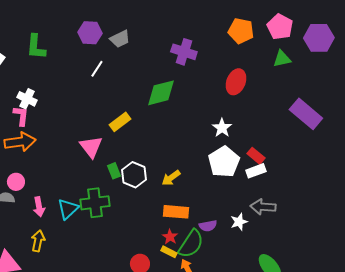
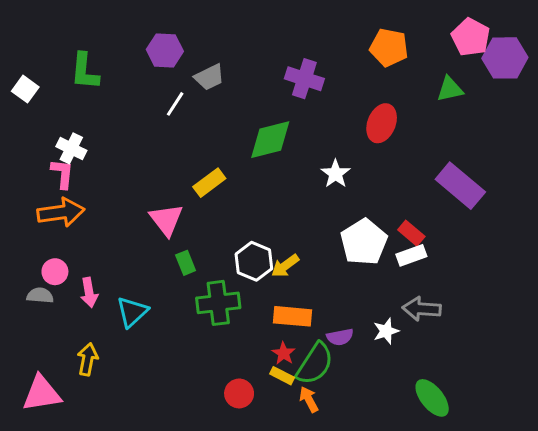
pink pentagon: (280, 27) -> (471, 37), moved
gray trapezoid: (120, 39) -> (209, 77), moved
purple rectangle: (306, 114) -> (460, 186), moved
white star: (222, 128) -> (336, 174), moved
green rectangle: (114, 171) -> (186, 263), moved
white hexagon: (134, 175) -> (254, 261), moved
green cross: (95, 203) -> (218, 303), moved
pink arrow: (39, 207) -> (89, 293), moved

